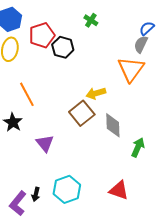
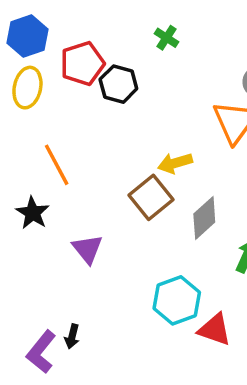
gray diamond: (113, 125) -> (204, 218), turned 50
cyan hexagon: (67, 189) -> (177, 300), moved

